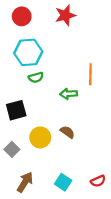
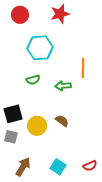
cyan hexagon: (28, 52) -> (40, 48), moved
green semicircle: (36, 77) -> (33, 80), moved
black square: (16, 110) -> (13, 114), moved
gray square: (12, 149) -> (11, 137), turned -32

